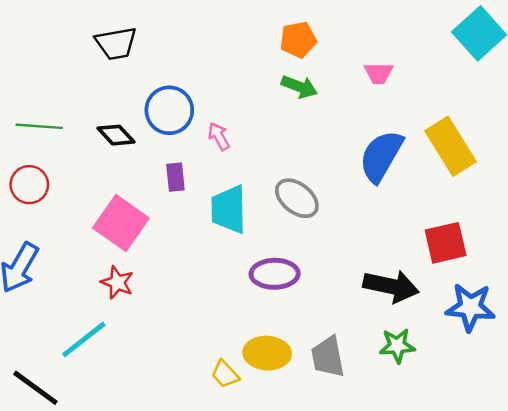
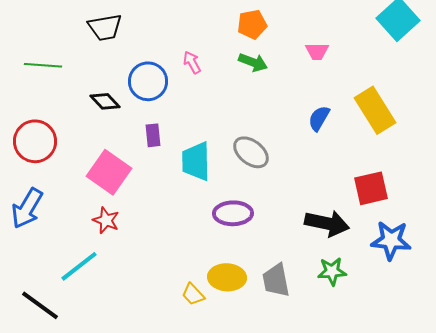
green line: (39, 126) -> (43, 65), moved
pink arrow: (219, 136) -> (192, 62), moved
blue semicircle: (381, 156) -> (319, 118), size x0.6
red circle: (29, 185) -> (35, 141), size x1.4

